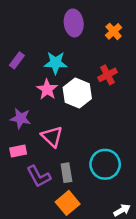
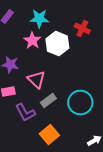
red cross: (107, 75) -> (82, 29), turned -35
gray rectangle: (66, 173) -> (48, 101), moved, turned 63

